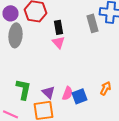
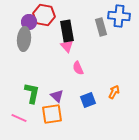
purple circle: (10, 13) -> (29, 22), moved
black rectangle: (58, 27) -> (67, 31), size x1.5
pink semicircle: (68, 93) -> (78, 68), moved, turned 136

